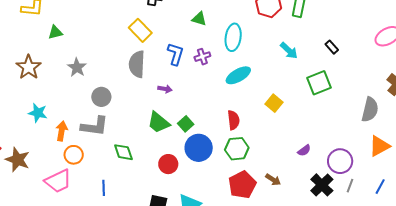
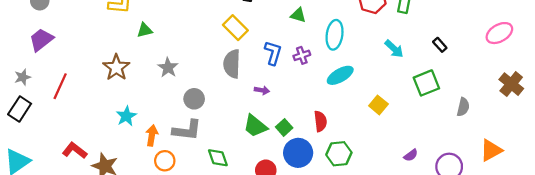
gray semicircle: (370, 110) -> (463, 107), moved, size x0.7
cyan star: (38, 113) -> (126, 116), turned 30
red semicircle: (233, 120) -> (320, 121), moved

